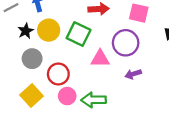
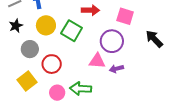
black star: (26, 31) -> (16, 26), moved
pink triangle: (100, 59) -> (97, 61), moved
pink circle: (67, 96) -> (57, 93), moved

